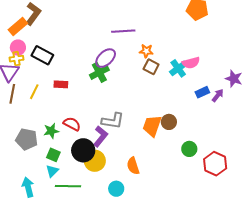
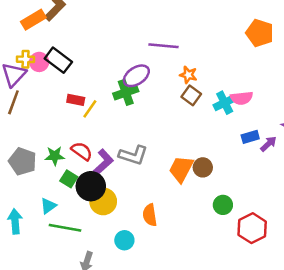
pink circle: (18, 47) -> (39, 62), moved
yellow line: (34, 92) -> (90, 109), moved
purple L-shape: (101, 136) -> (103, 162), moved
green square: (53, 155) -> (69, 179), moved

